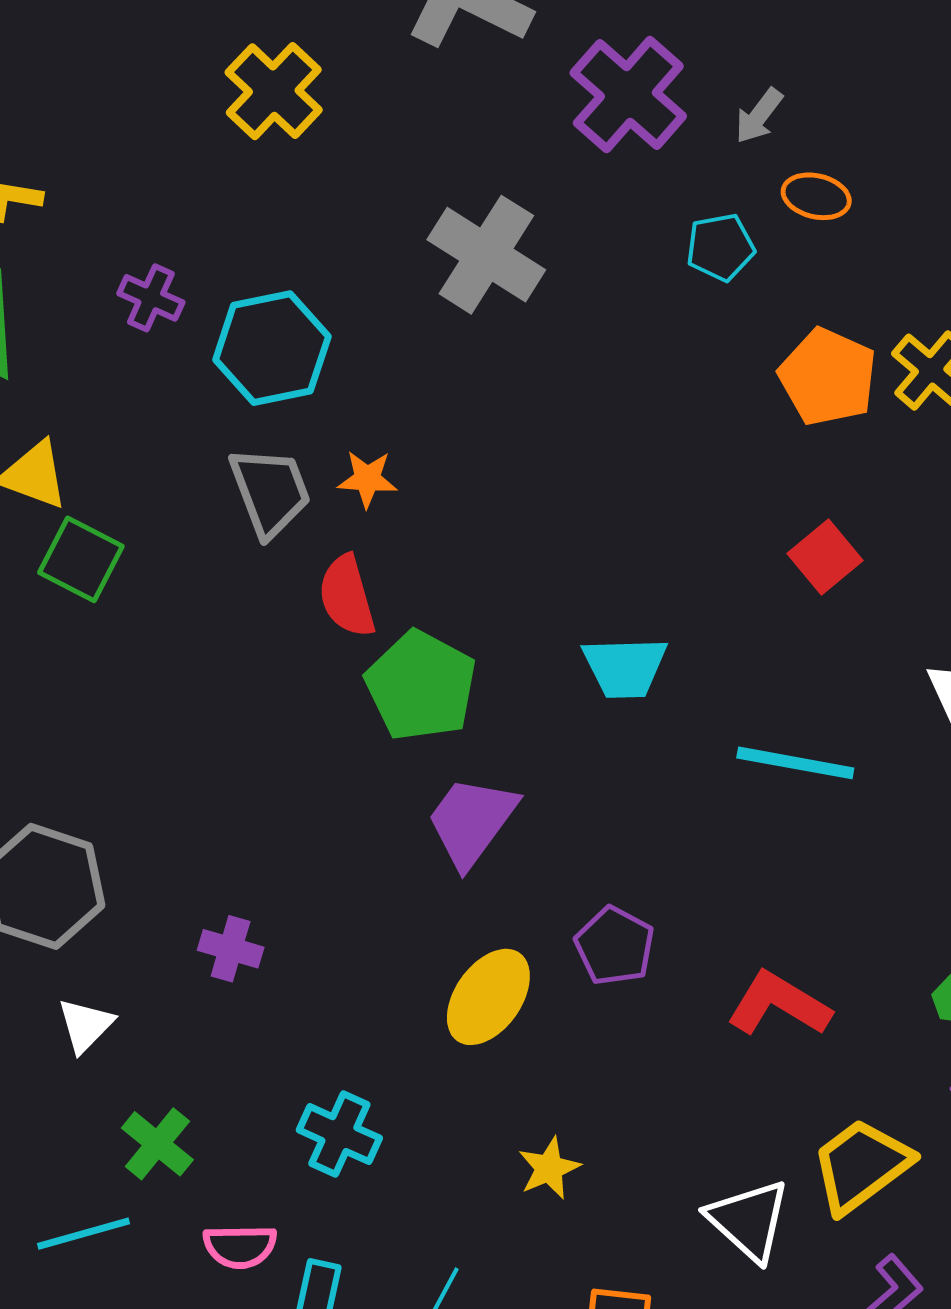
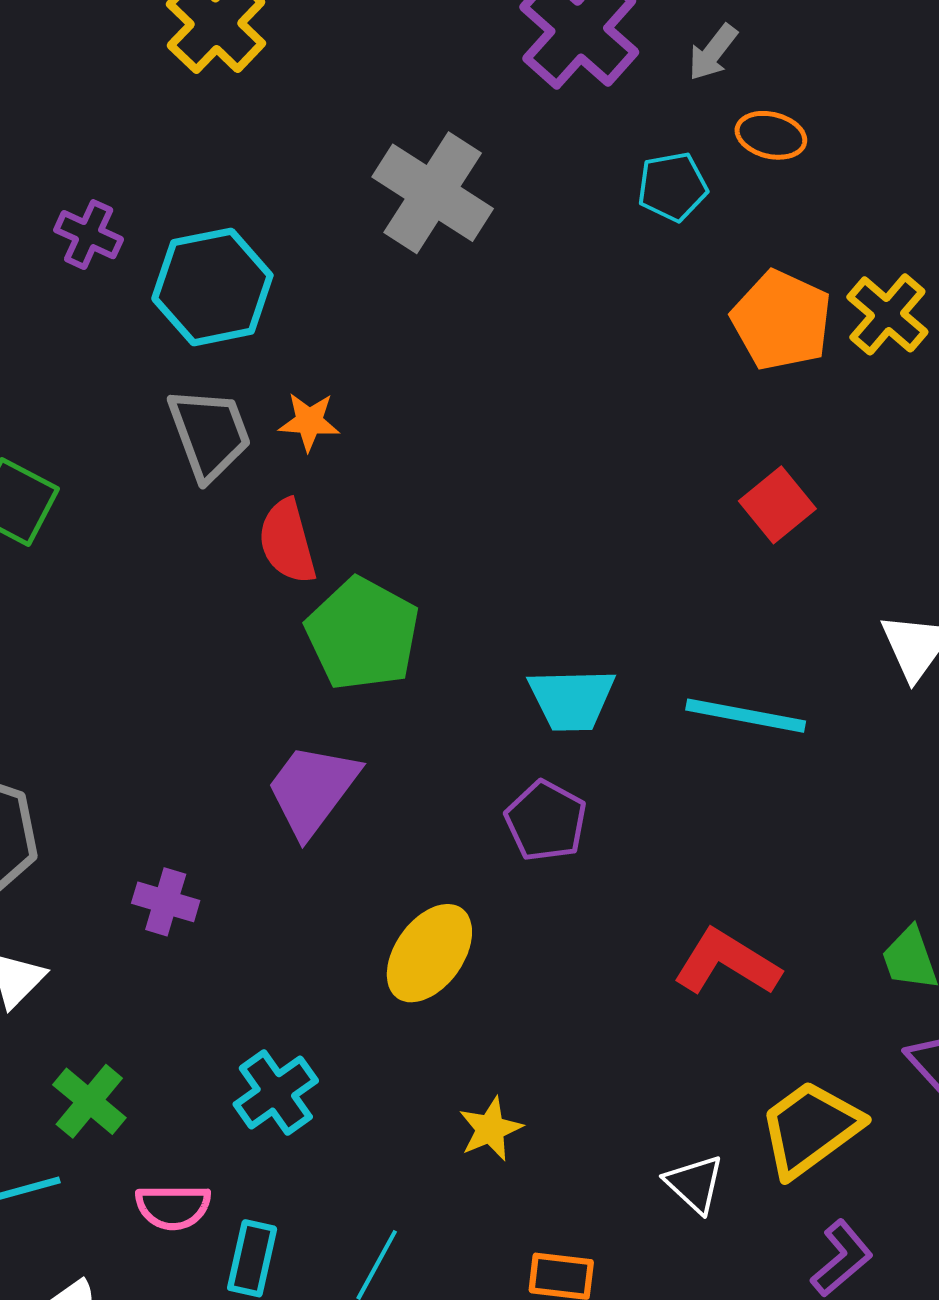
cyan trapezoid: (625, 667) -> (572, 699), moved
purple trapezoid: (472, 821) -> (312, 790), moved
purple pentagon: (615, 946) -> (546, 821), moved
cyan cross: (339, 1134) -> (276, 1092), turned 30
white triangle: (749, 1220) -> (695, 1184), size x0.7

